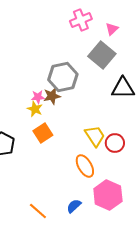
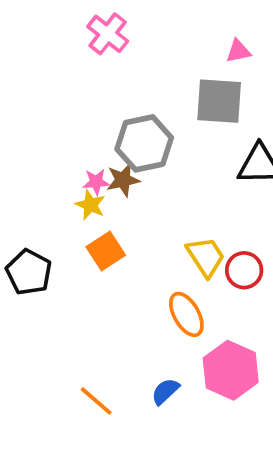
pink cross: (81, 20) -> (108, 34), moved, turned -30
pink triangle: (112, 29) -> (238, 51), turned 32
gray square: (102, 55) -> (219, 101), turned -36

